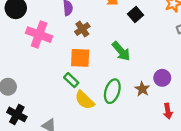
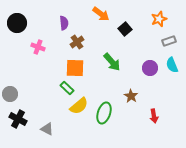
pink cross: (39, 35) -> (38, 47), size x0.6
purple circle: (162, 78) -> (150, 68), moved
green ellipse: (112, 91) -> (104, 113), moved
yellow semicircle: (85, 100) -> (79, 106), turned -84

